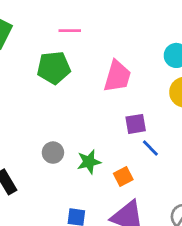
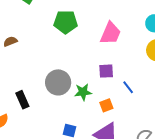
purple square: (136, 124) -> (106, 71), moved
gray circle: (53, 153) -> (58, 82), size x1.6

